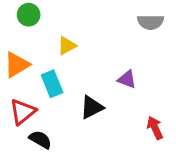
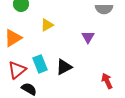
purple triangle: (127, 79) -> (88, 37), moved, turned 40
cyan rectangle: (52, 84) -> (40, 64), moved

